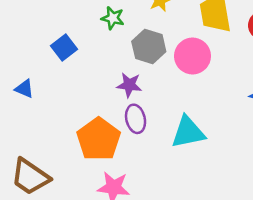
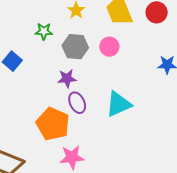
pink circle: (193, 56) -> (109, 47), size x0.7

